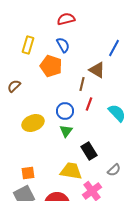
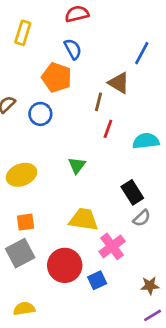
yellow rectangle: (28, 45) -> (23, 33), moved
blue circle: (65, 111) -> (40, 114), moved
cyan semicircle: (117, 113) -> (146, 141), turned -54
yellow ellipse: (33, 123) -> (21, 175), moved
black rectangle: (89, 151) -> (132, 192), moved

